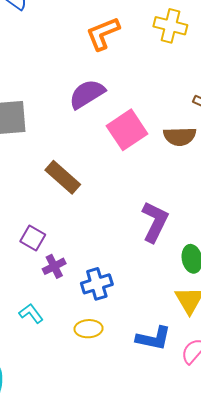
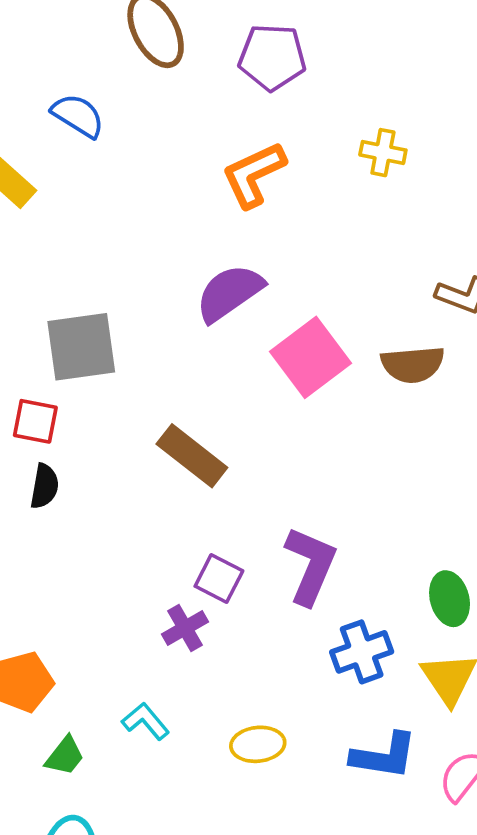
yellow cross: (170, 26) -> (383, 153), size x0.7
purple L-shape: (155, 222) -> (311, 566), moved
purple square: (33, 238) -> (219, 579), moved
blue cross: (97, 284) -> (362, 652), moved

